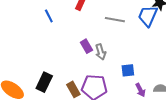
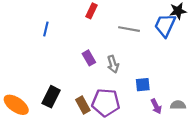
blue line: (49, 16) -> (46, 29), moved, turned 40
purple rectangle: (86, 46) -> (89, 58), moved

